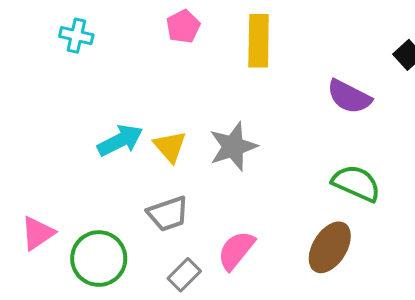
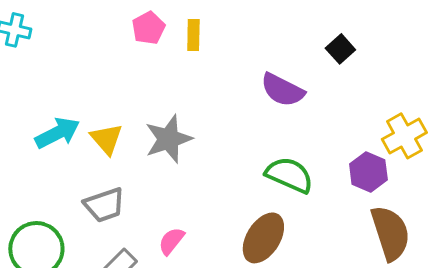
pink pentagon: (183, 26) -> (148, 28), moved
yellow rectangle: (259, 41) -> (193, 35), size x0.6
pink semicircle: (236, 250) -> (171, 241), size x0.7

